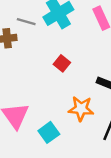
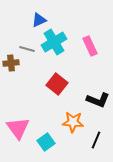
red square: (62, 63) -> (57, 84), size x1.5

